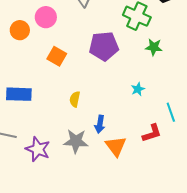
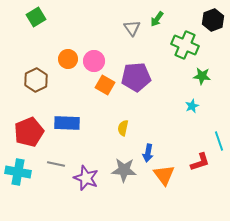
pink circle: (46, 17) -> (94, 61), moved
purple pentagon: (104, 46) -> (136, 77), moved
cyan star: (138, 89) -> (192, 106), moved

